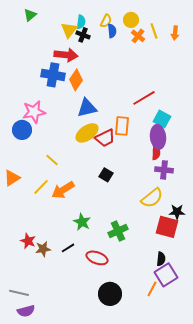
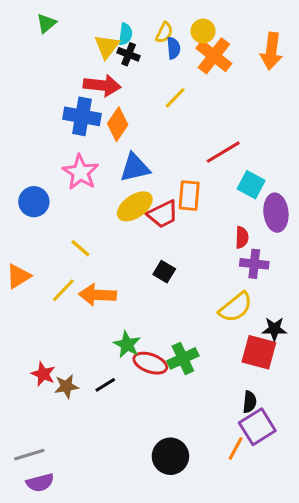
yellow line: (154, 31) -> (175, 98), moved, turned 63
orange arrow: (175, 33) -> (271, 51), size x1.6
orange cross: (138, 36) -> (214, 56), size x1.6
pink star: (34, 112) -> (80, 172), moved, turned -30
purple ellipse: (158, 137) -> (276, 213), moved
orange arrow: (63, 190) -> (98, 295), turned 35
red ellipse: (97, 258) -> (150, 363), moved
gray line: (19, 293) -> (29, 455), turned -30

